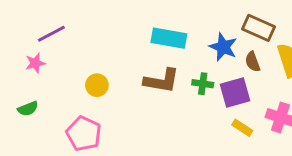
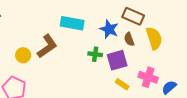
brown L-shape: (162, 81) -> (47, 46), moved, turned -45

